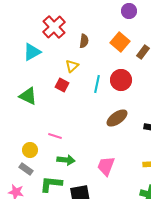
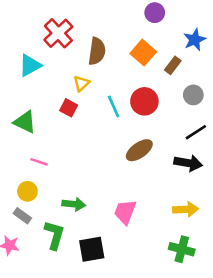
brown semicircle: (84, 41) -> (97, 51), size x1.5
cyan line: (97, 84) -> (114, 107), turned -36
pink line: (55, 136) -> (39, 162), moved
green L-shape: (51, 184) -> (54, 235), turned 100

